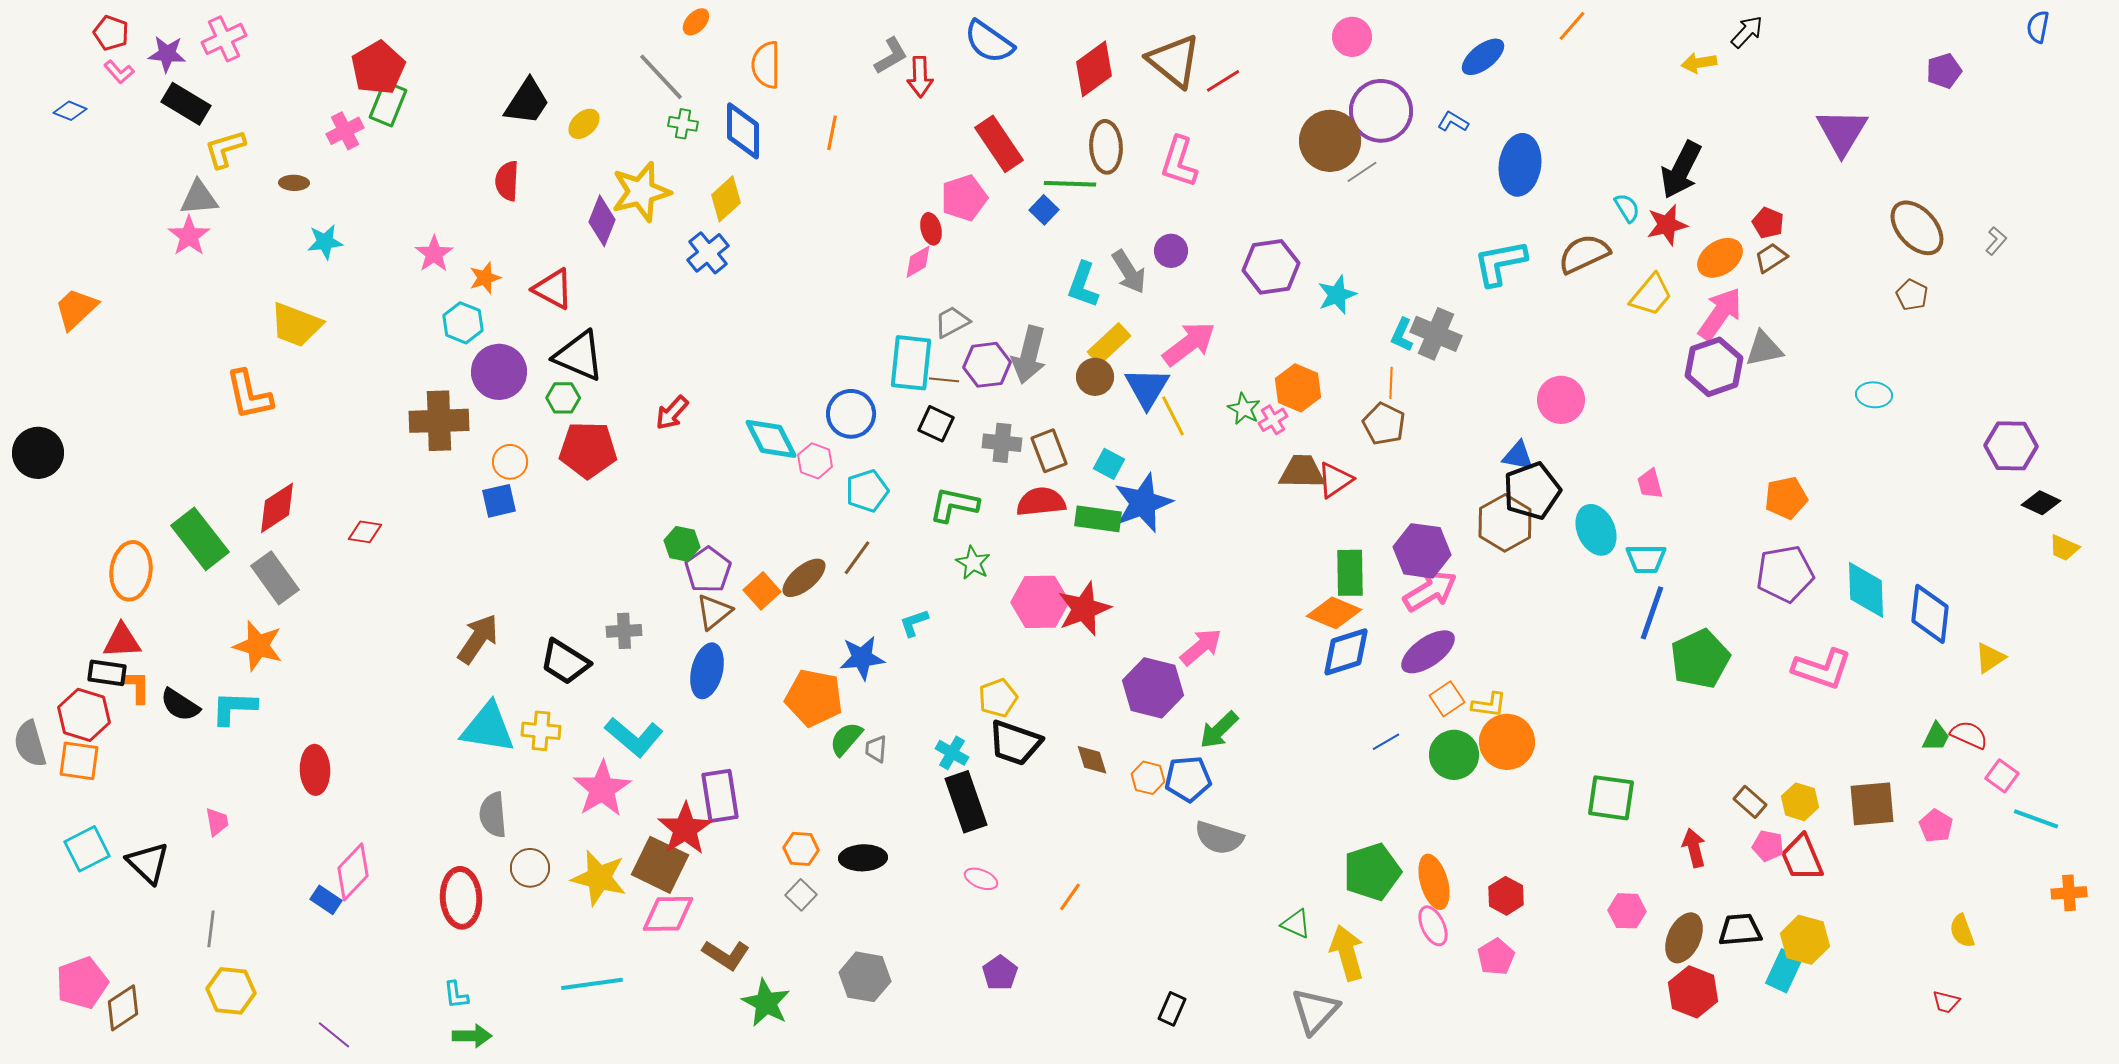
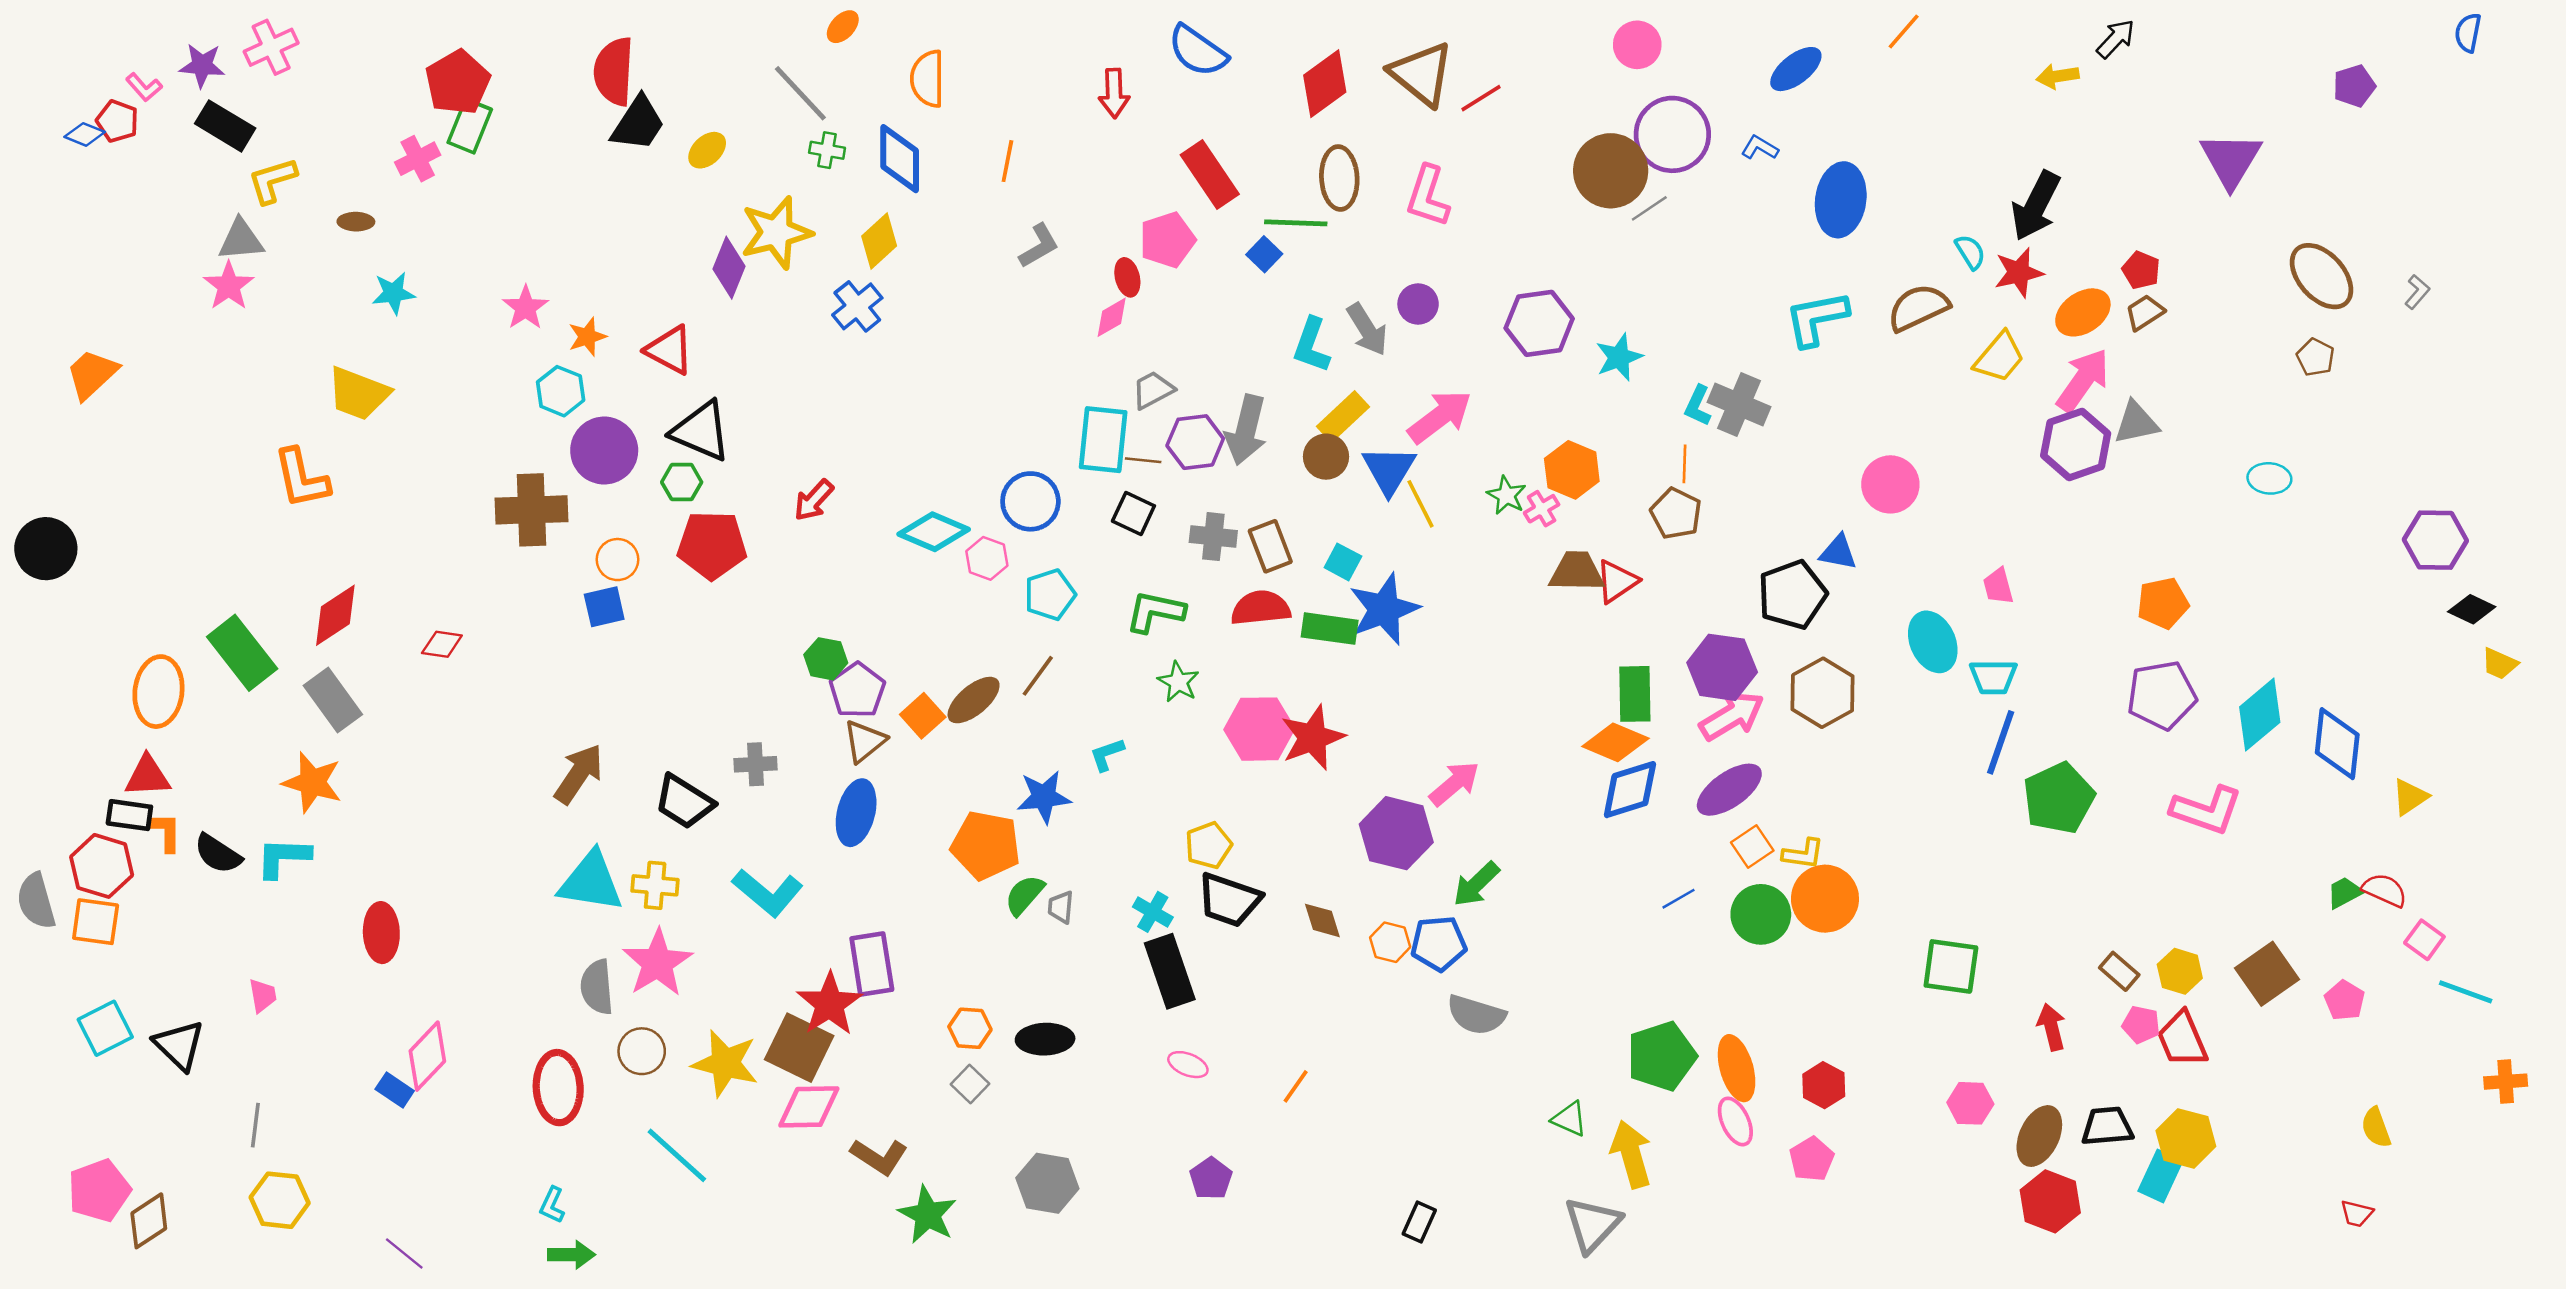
red pentagon: (111, 33) -> (117, 121), moved
gray L-shape: (891, 56) -> (1039, 246), moved
red semicircle: (507, 181) -> (614, 71), moved, size x1.4
cyan diamond: (771, 439) -> (934, 532), turned -40
black pentagon: (1532, 491) -> (1792, 595), moved
brown hexagon: (1505, 523) -> (1823, 693), moved
cyan diamond: (1866, 590) -> (2260, 715), turned 52
green trapezoid: (1936, 737) -> (2345, 893), turned -144
pink star: (602, 789) -> (657, 963), moved
brown square: (1872, 804) -> (2267, 974), turned -30
cyan line: (592, 984) -> (677, 1155), moved, turned 50
cyan L-shape: (456, 995) -> (552, 1205), turned 32

